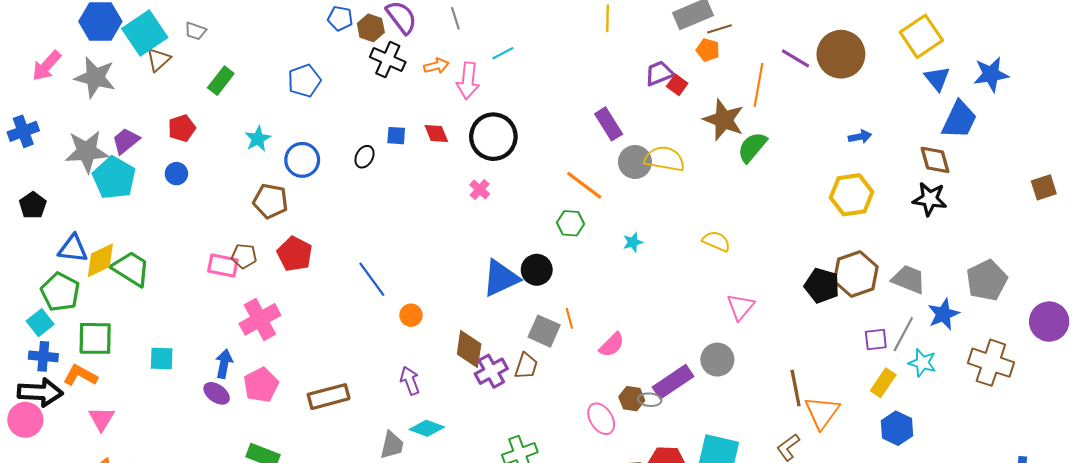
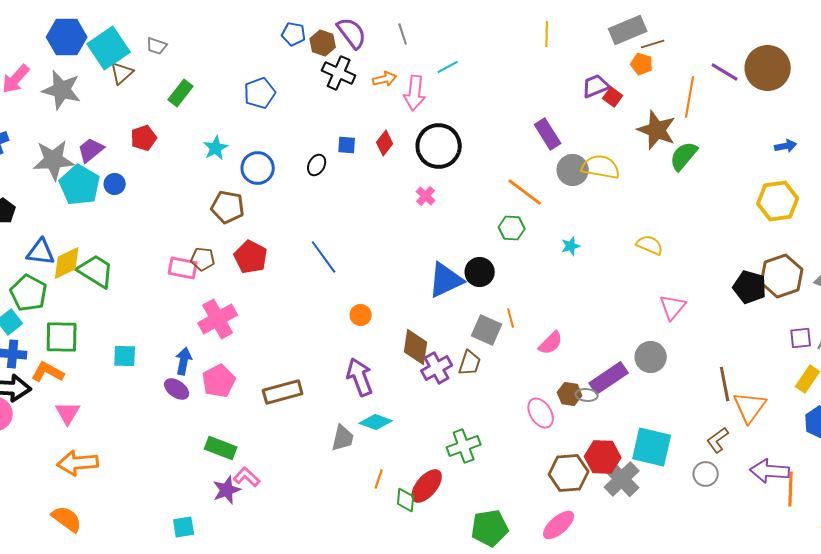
red diamond: (436, 133) -> (385, 143), turned 60
blue circle: (176, 174) -> (115, 184), moved
blue line: (372, 279) -> (324, 257), moved
purple arrow: (410, 381) -> (360, 377), size x1.4

